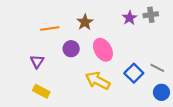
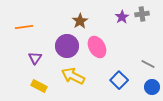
orange line: (50, 29) -> (24, 27), moved
purple circle: (71, 49) -> (67, 46), size x1.5
blue square: (134, 73) -> (119, 80), moved
yellow arrow: (98, 81) -> (73, 76), moved

